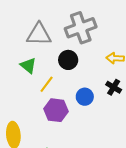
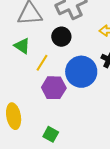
blue circle: (85, 97) -> (81, 72), size x1.8

